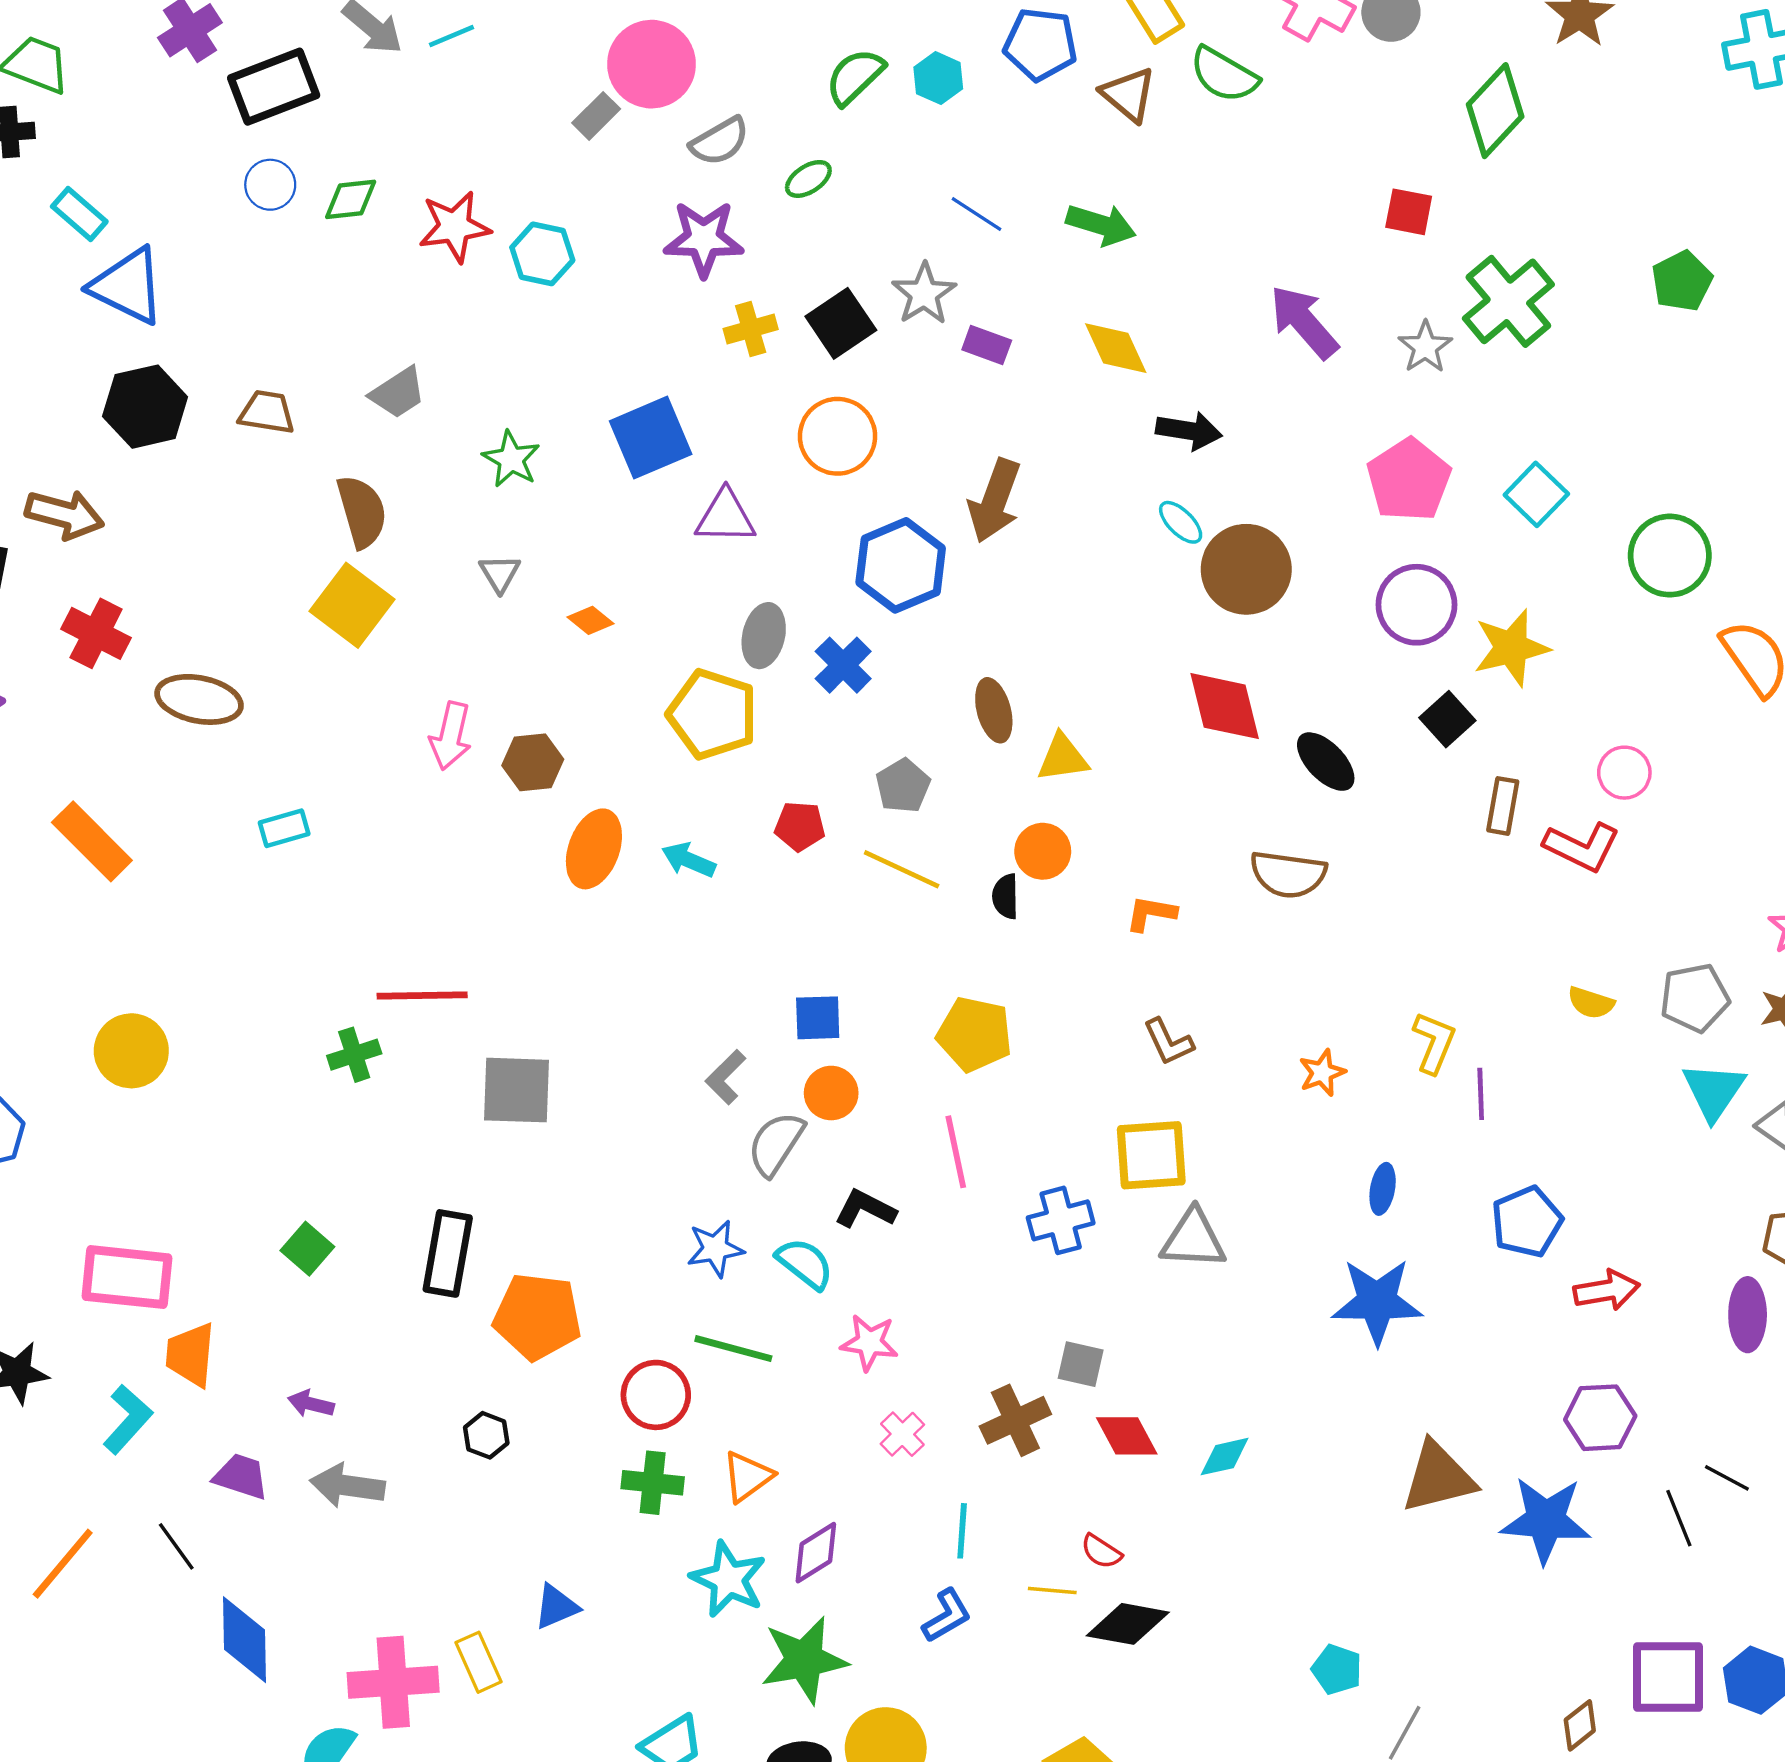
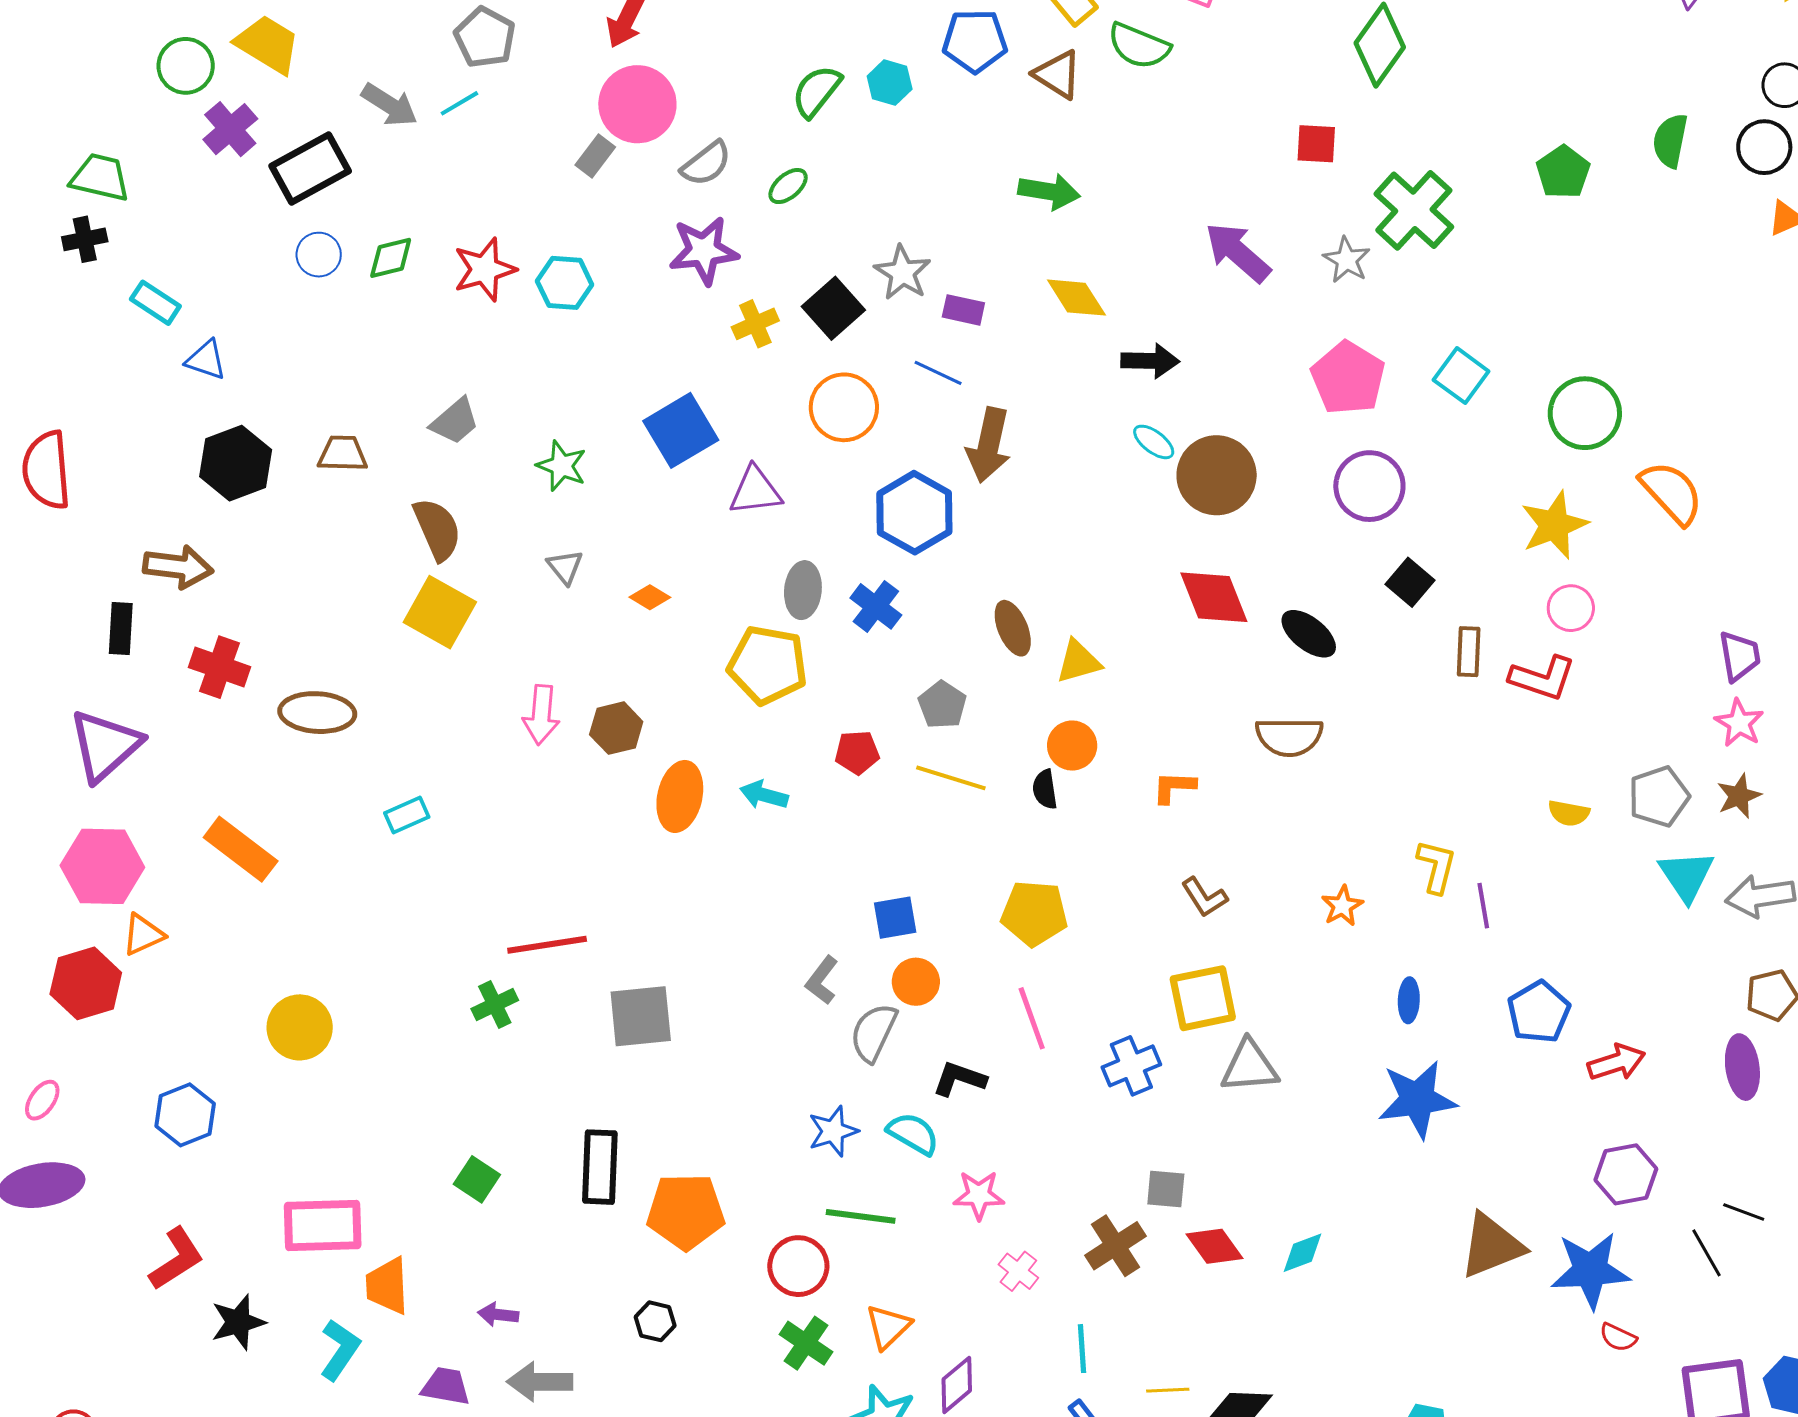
blue line: (976, 214) -> (938, 373), moved
blue triangle: (128, 286) -> (206, 360), size x0.6
yellow star: (1511, 648) -> (1554, 525), moved
green cross: (653, 1483) -> (806, 1343), turned 36
red semicircle: (1101, 1552) -> (1618, 1337), moved

